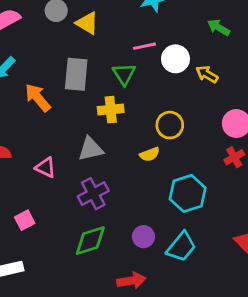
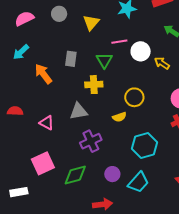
yellow triangle: (87, 23) -> (91, 22), moved, turned 36
gray rectangle: (76, 74) -> (71, 59), size x0.7
purple cross: (93, 194) -> (91, 141), moved
pink square: (25, 220) -> (43, 163), moved, size x1.6

